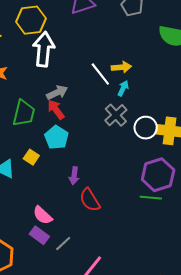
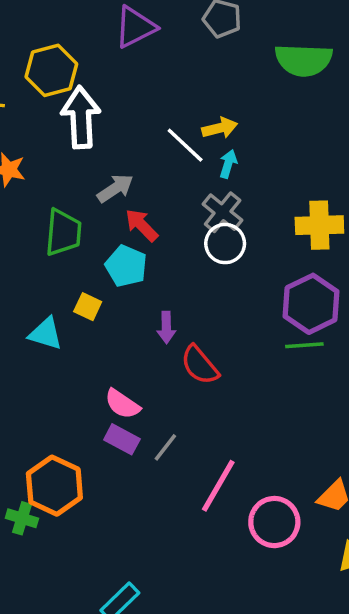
red arrow: (56, 109) -> (142, 225), moved
white circle: (146, 128) -> (225, 244), moved

